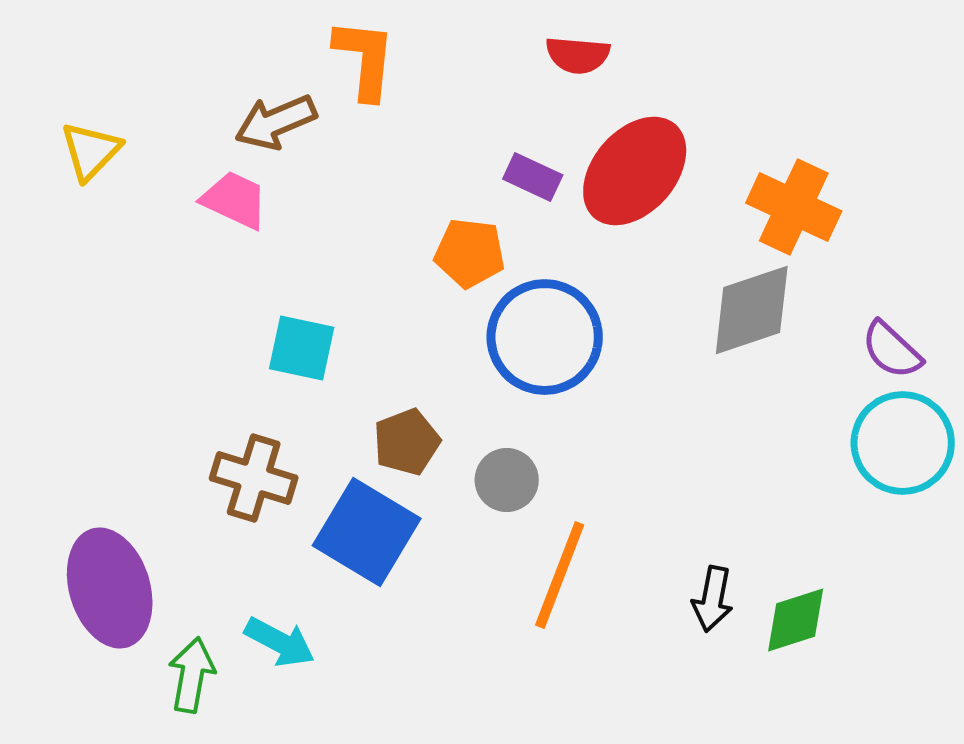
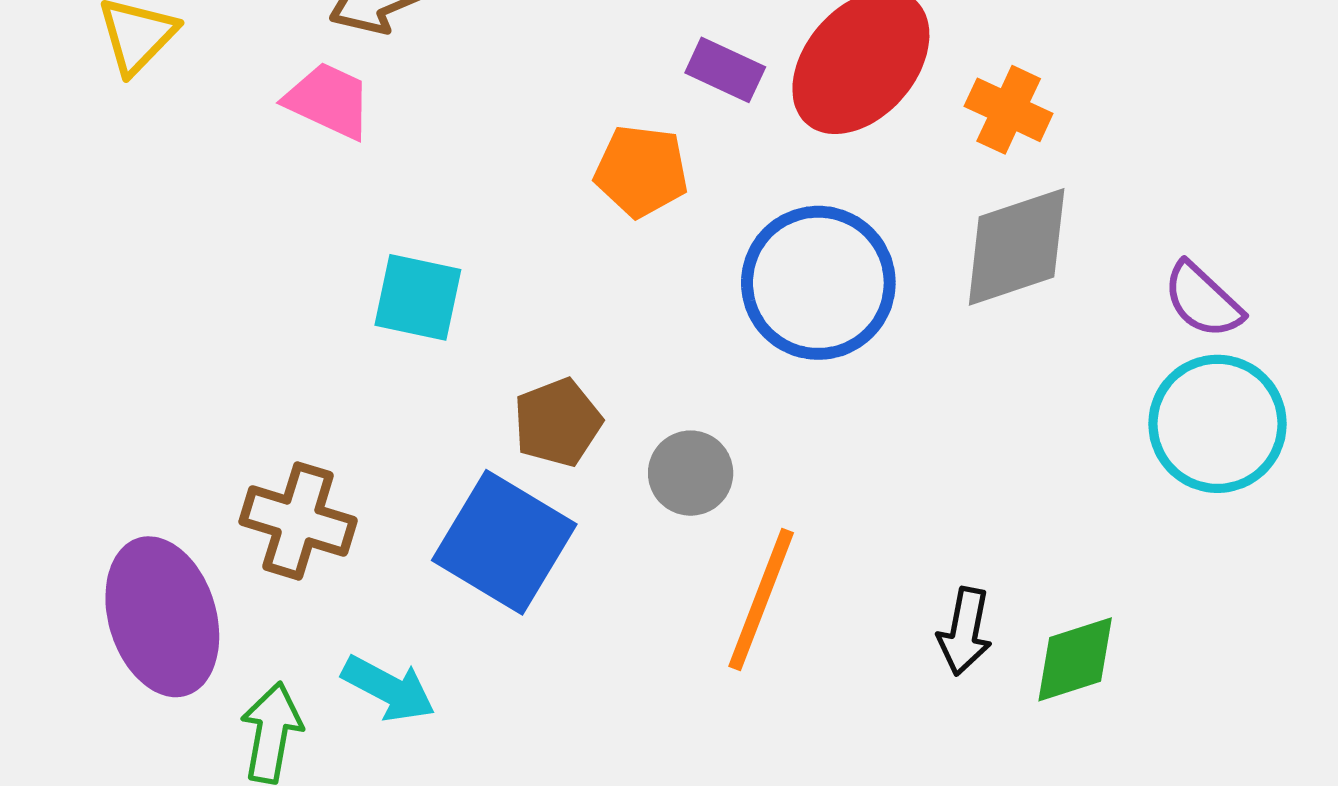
orange cross: (794, 207) -> (1009, 110), moved, size x0.7
blue circle: (545, 337) -> (818, 283), moved
brown cross: (254, 478) -> (298, 521), moved

